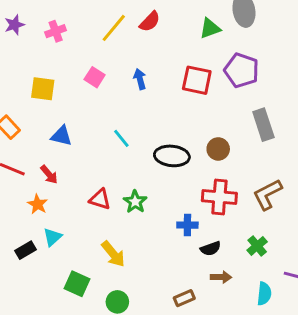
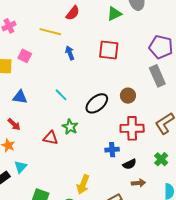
yellow line: (114, 28) -> (50, 32), moved, turned 70
purple pentagon: (241, 70) -> (161, 47), moved
pink square: (95, 77) -> (25, 56), moved
black ellipse: (172, 156) -> (97, 103), turned -40
green star: (135, 202) -> (70, 127), moved
yellow arrow: (113, 254) -> (83, 184), moved, turned 66

